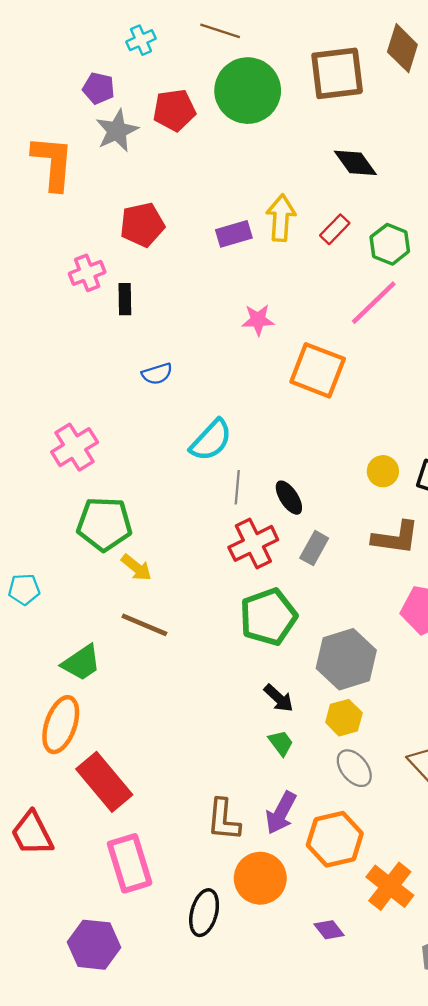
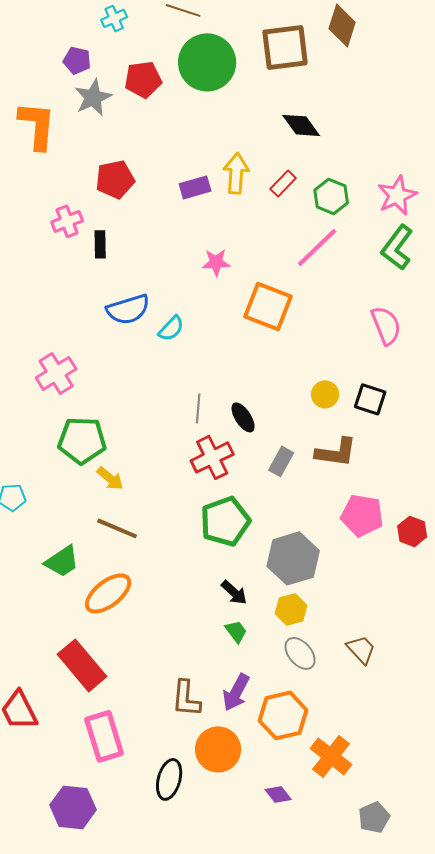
blue semicircle: (157, 374) -> (128, 309), size x1.6
cyan semicircle: (211, 440) -> (171, 328), moved, size x0.7
gray rectangle: (314, 548) -> (281, 461), moved
orange ellipse: (61, 725) -> (108, 593), moved, turned 33

